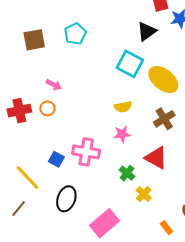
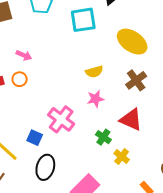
cyan square: (130, 64) -> (83, 20), moved, turned -32
pink cross: (86, 152) -> (61, 119), turned 32
blue square: (56, 159) -> (35, 138), moved

